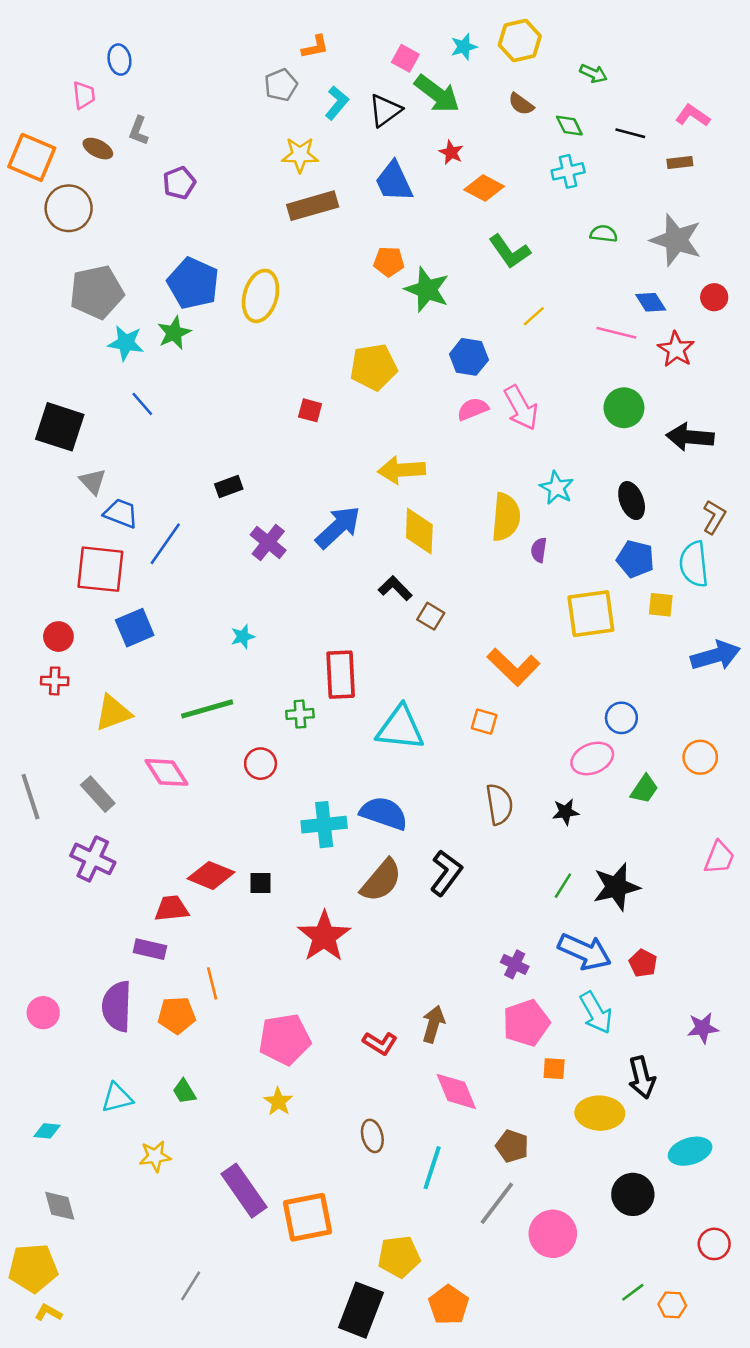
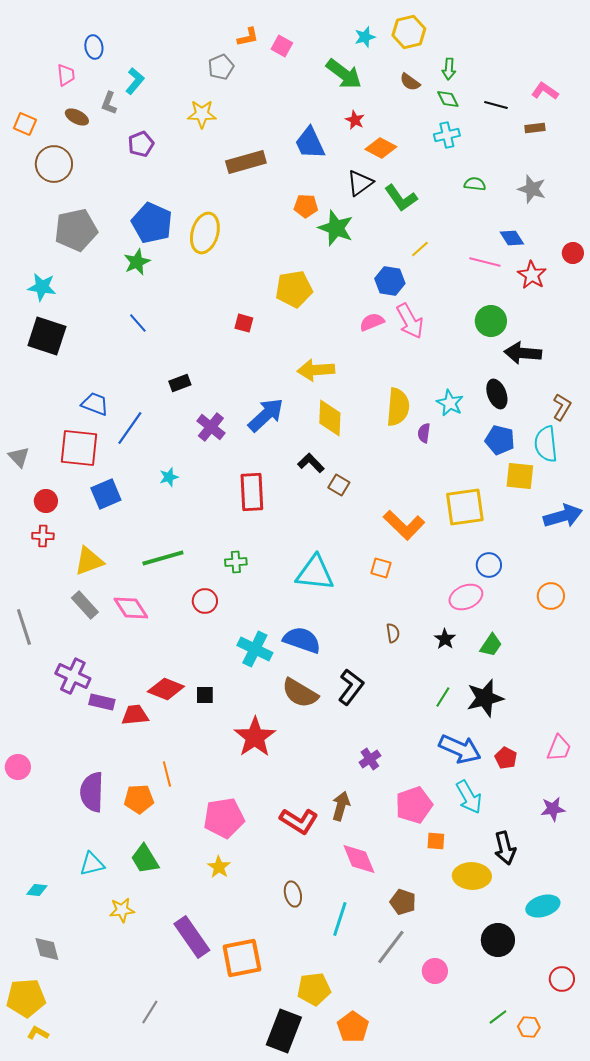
pink square: (405, 58) -> (282, 46), moved
green arrow: (593, 74) -> (449, 69), moved, turned 70
cyan L-shape: (337, 103) -> (135, 81), moved
black triangle: (385, 110) -> (360, 183), moved
yellow star: (300, 155) -> (202, 114), moved
orange square: (32, 157) -> (25, 124), size x0.6
gray star: (676, 240) -> (532, 189), size x0.7
red circle: (714, 297) -> (573, 253), moved
cyan star: (126, 343) -> (42, 287), moved
blue hexagon: (469, 357) -> (390, 281), moved
blue line: (142, 404) -> (138, 323), moved
black arrow: (690, 437) -> (523, 353), moved
gray triangle: (93, 481) -> (19, 457), moved
cyan star: (557, 488) -> (450, 403), moved
yellow square: (661, 605) -> (520, 476), size x1.4
yellow square: (591, 614) -> (465, 507), moved
cyan star: (243, 637) -> (169, 477), moved
red rectangle: (341, 675) -> (252, 492), moved
green trapezoid: (644, 789) -> (491, 645), moved
gray rectangle: (98, 794) -> (85, 605), moved
brown semicircle: (499, 804) -> (393, 633), size x0.6
black star: (566, 812) -> (445, 639), turned -30
cyan cross: (324, 825) -> (255, 649), turned 32
pink trapezoid: (719, 858) -> (559, 748), moved
brown semicircle: (381, 881) -> (300, 693), turned 81
purple rectangle: (150, 949) -> (102, 702), moved
purple cross: (515, 964) -> (370, 759), moved, turned 30
pink circle: (43, 1013) -> (18, 767), moved
red L-shape: (380, 1043) -> (299, 821), size x1.4
green trapezoid: (184, 1091) -> (145, 859), size x1.5
pink circle: (553, 1234) -> (435, 971), size x0.7

